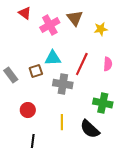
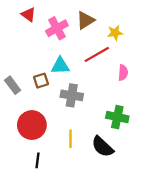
brown triangle: (75, 18) -> (85, 20), turned 36
red line: (82, 64) -> (97, 54), moved, turned 35
red circle: (28, 110) -> (32, 125), size x1.6

